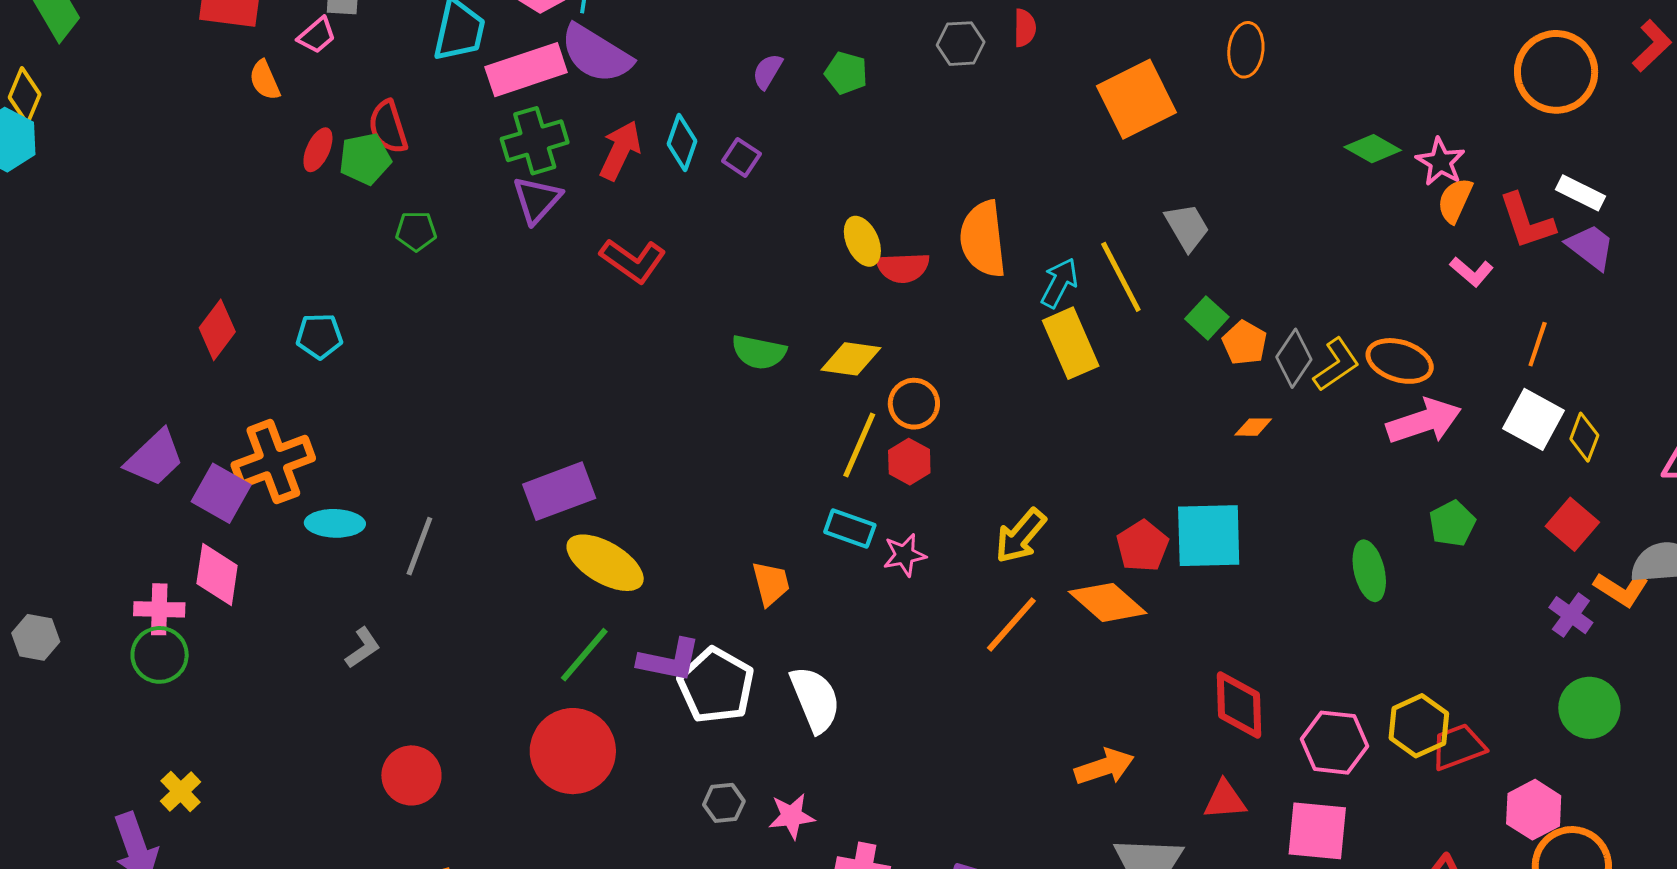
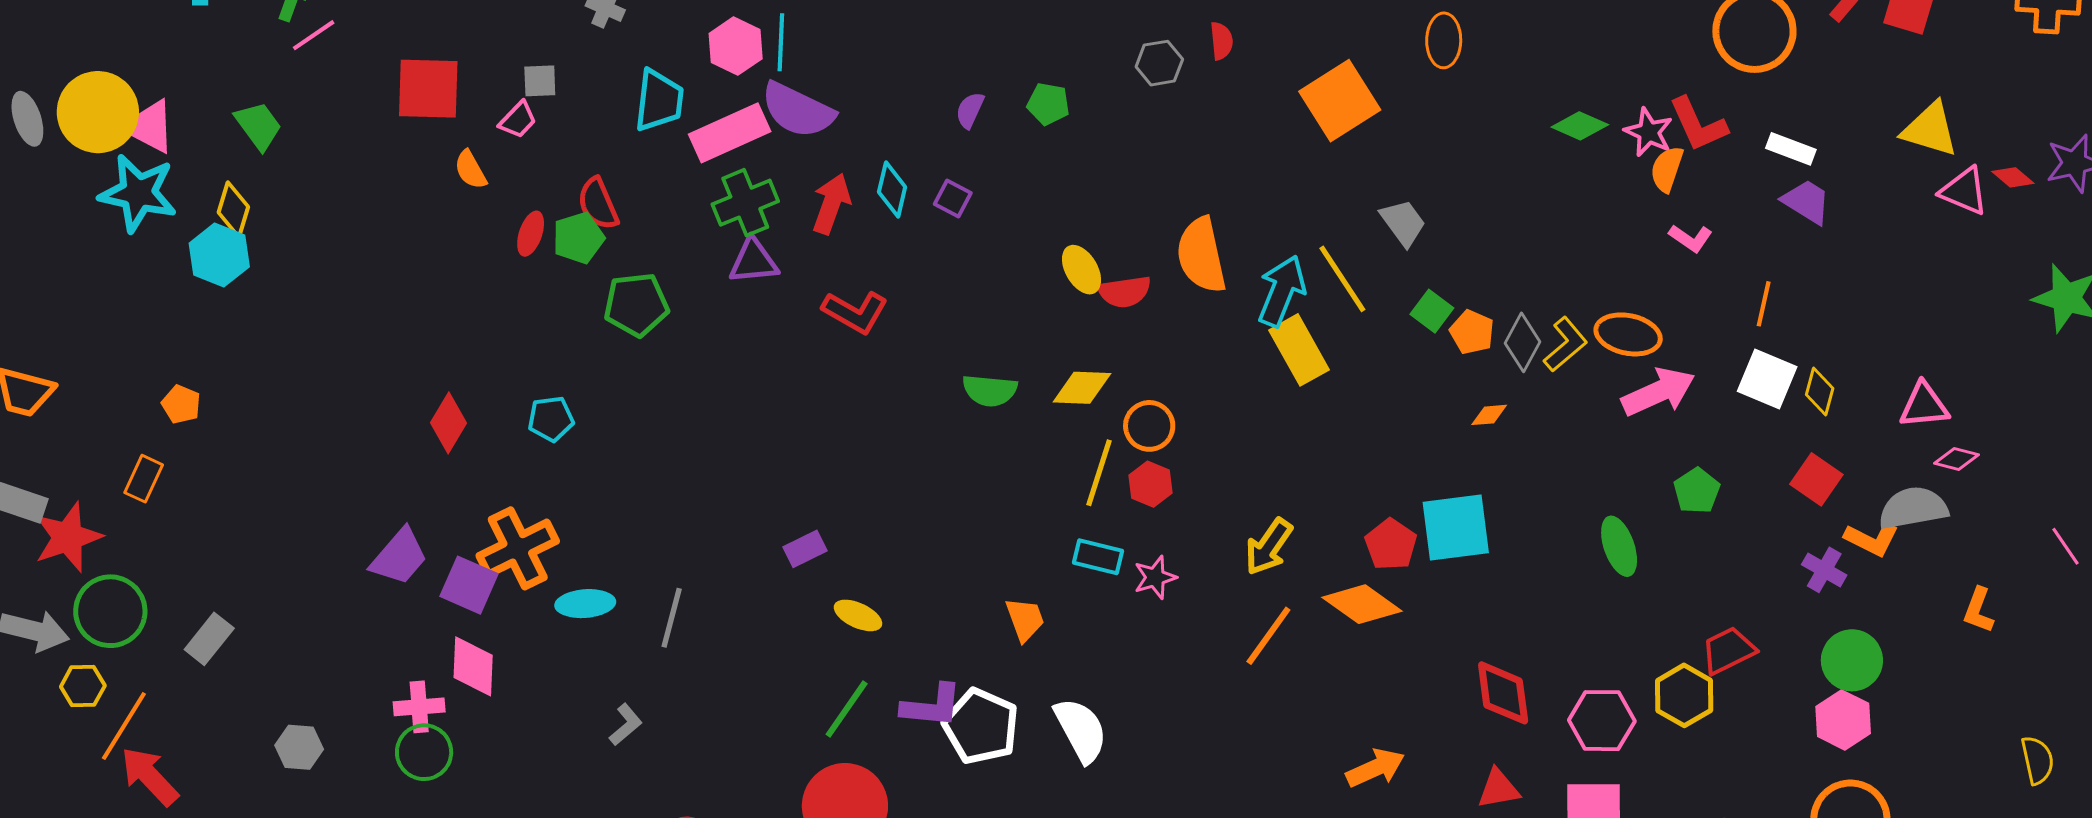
purple triangle: (537, 200) -> (754, 261), turned 48
red L-shape: (1527, 221) -> (1698, 124), moved
green pentagon: (416, 231) -> (636, 305), size x1.6
cyan arrow: (1059, 283) -> (1282, 291), size x1.4
purple rectangle: (559, 491) -> (805, 549), size x0.6
yellow ellipse: (605, 563) -> (858, 615), size x0.6
red trapezoid: (1458, 747) -> (1728, 650), moved
pink hexagon: (1534, 810) -> (1843, 720), moved

